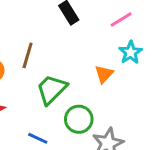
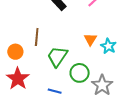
cyan star: (131, 52) -> (108, 46), moved

